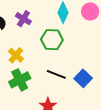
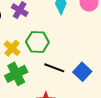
green hexagon: (52, 40) -> (37, 42), moved

